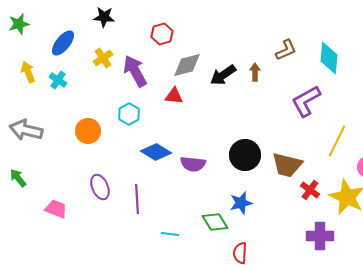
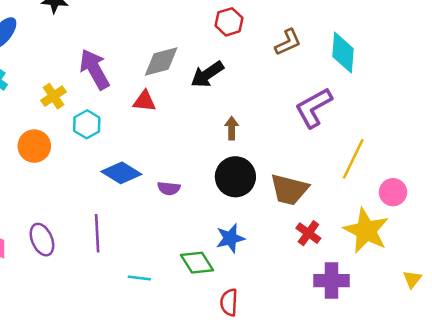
red hexagon: (162, 34) -> (229, 22), moved
yellow cross: (103, 58) -> (54, 96), moved
brown arrow: (255, 72) -> (232, 128), moved
purple semicircle: (193, 164) -> (169, 188), size x0.7
purple ellipse: (100, 187) -> (42, 240), moved
red cross: (310, 190) -> (308, 233), moved

